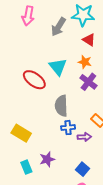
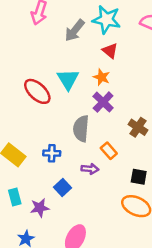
gray semicircle: (61, 106) -> (81, 129), moved
blue cross: (68, 128) -> (52, 153), moved
purple star: (47, 159) -> (40, 208), moved
blue square: (82, 169) -> (62, 187), moved

